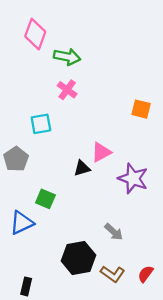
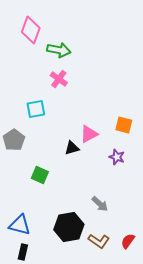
orange square: (141, 109) -> (124, 125), moved
purple star: (133, 178) -> (117, 157), size x0.6
blue triangle: (22, 223) -> (20, 225), moved, turned 40

